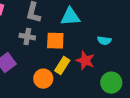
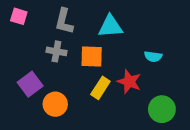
orange circle: (43, 79) -> (55, 104), moved

